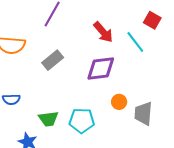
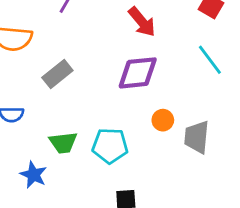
cyan line: (135, 42) -> (210, 60), moved
gray rectangle: (53, 60) -> (57, 74), moved

